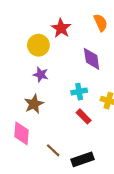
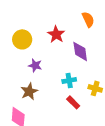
red star: (61, 28) -> (56, 34), moved
yellow circle: (38, 45) -> (22, 39), moved

